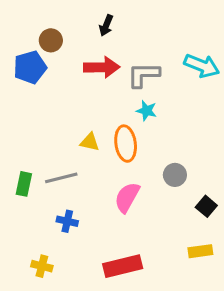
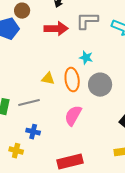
gray L-shape: (144, 75) -> (87, 21), moved
gray circle: (175, 175) -> (100, 85), moved, size x1.5
yellow cross: (42, 266) -> (16, 151), moved

